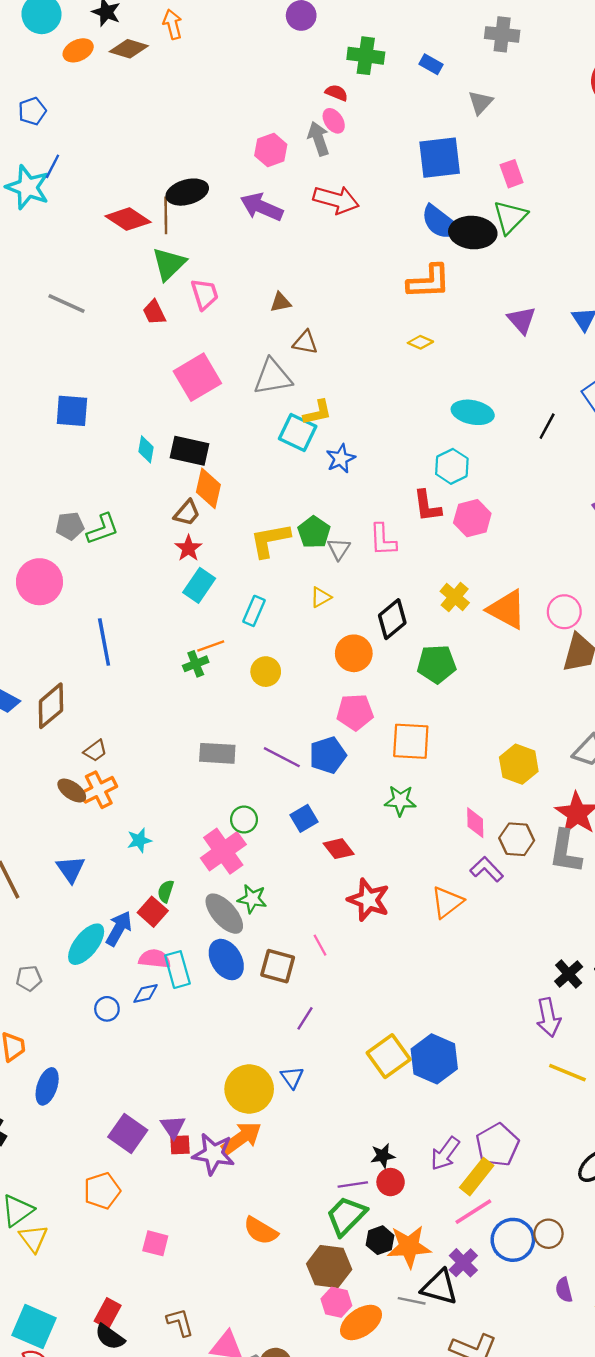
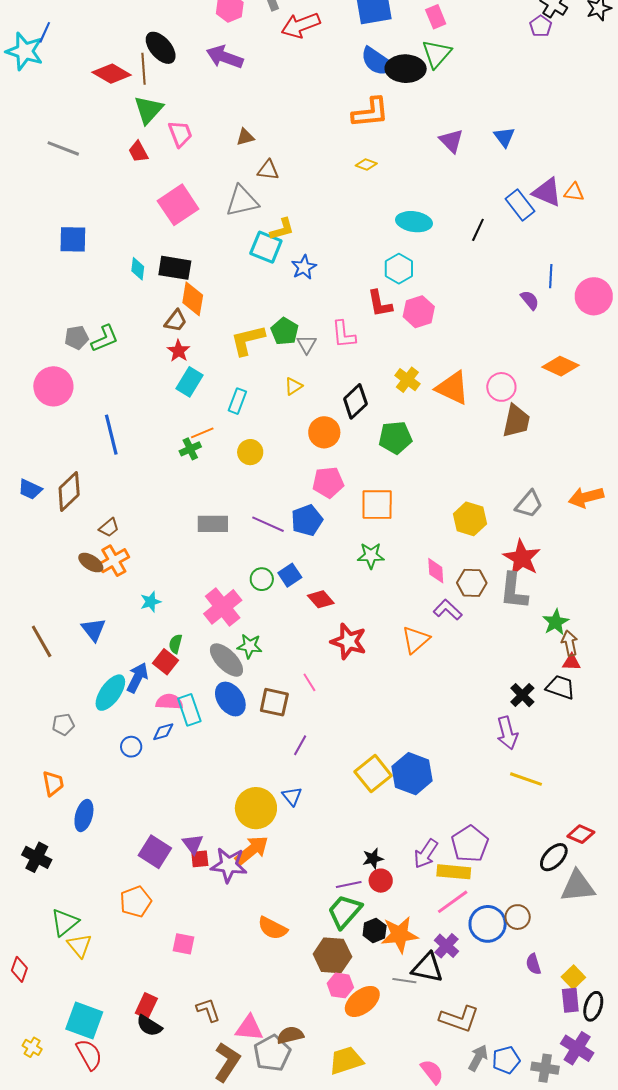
black ellipse: (187, 192) -> (161, 48), turned 68
red arrow: (336, 200) -> (301, 25), moved, turned 147
green circle: (244, 820) -> (262, 579), moved
yellow rectangle: (477, 1177) -> (454, 872), turned 60

